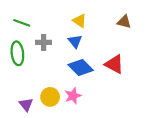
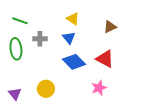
brown triangle: (124, 22) -> (110, 27), moved, turned -40
pink star: (73, 96) -> (99, 88), moved
purple triangle: (26, 105) -> (15, 94), moved

